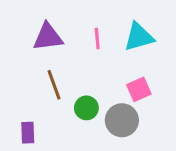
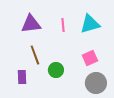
gray circle: (122, 120) -> (96, 83), moved
purple rectangle: (28, 133) -> (22, 77), moved

